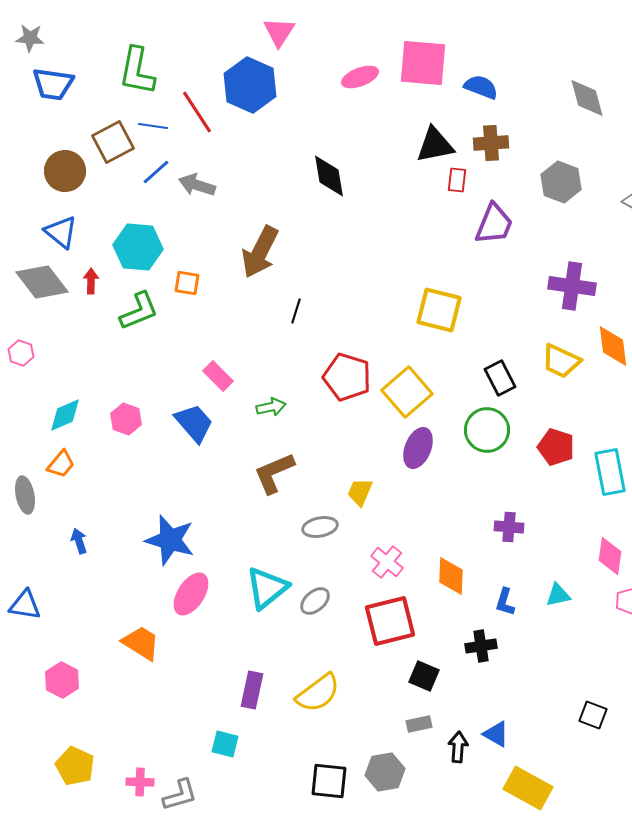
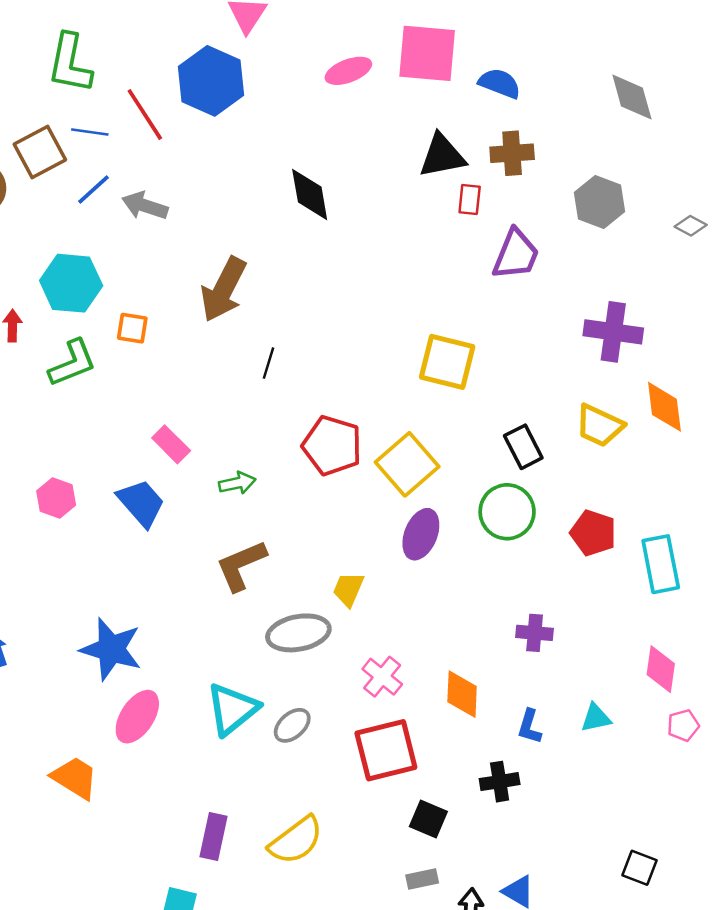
gray ellipse: (320, 527) -> (298, 633), size x1.4

